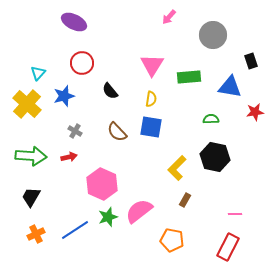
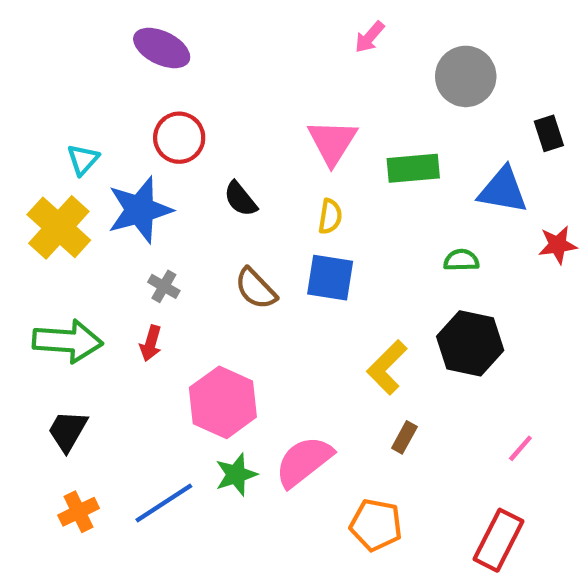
blue star: (64, 96) -> (140, 210), size x1.4
red arrow: (69, 157) -> (151, 343), turned 119
pink line: (235, 214) -> (520, 448), moved, turned -48

